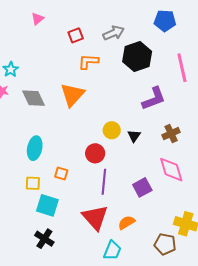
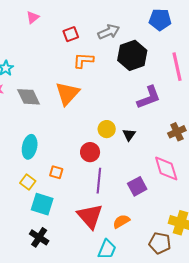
brown cross: (171, 134) -> (177, 132), moved
yellow square: (33, 183) -> (28, 182), turned 35

